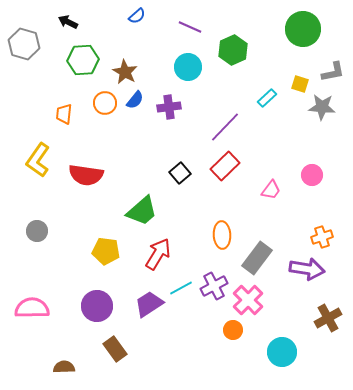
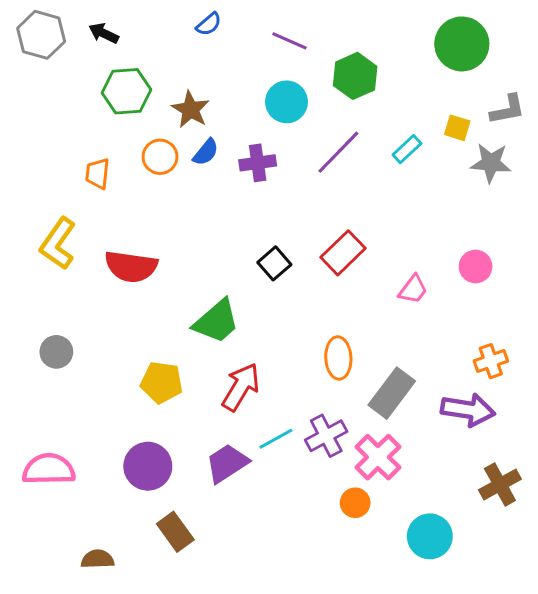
gray hexagon: (24, 44) -> (41, 35), moved
purple line: (225, 127) -> (338, 152), moved

